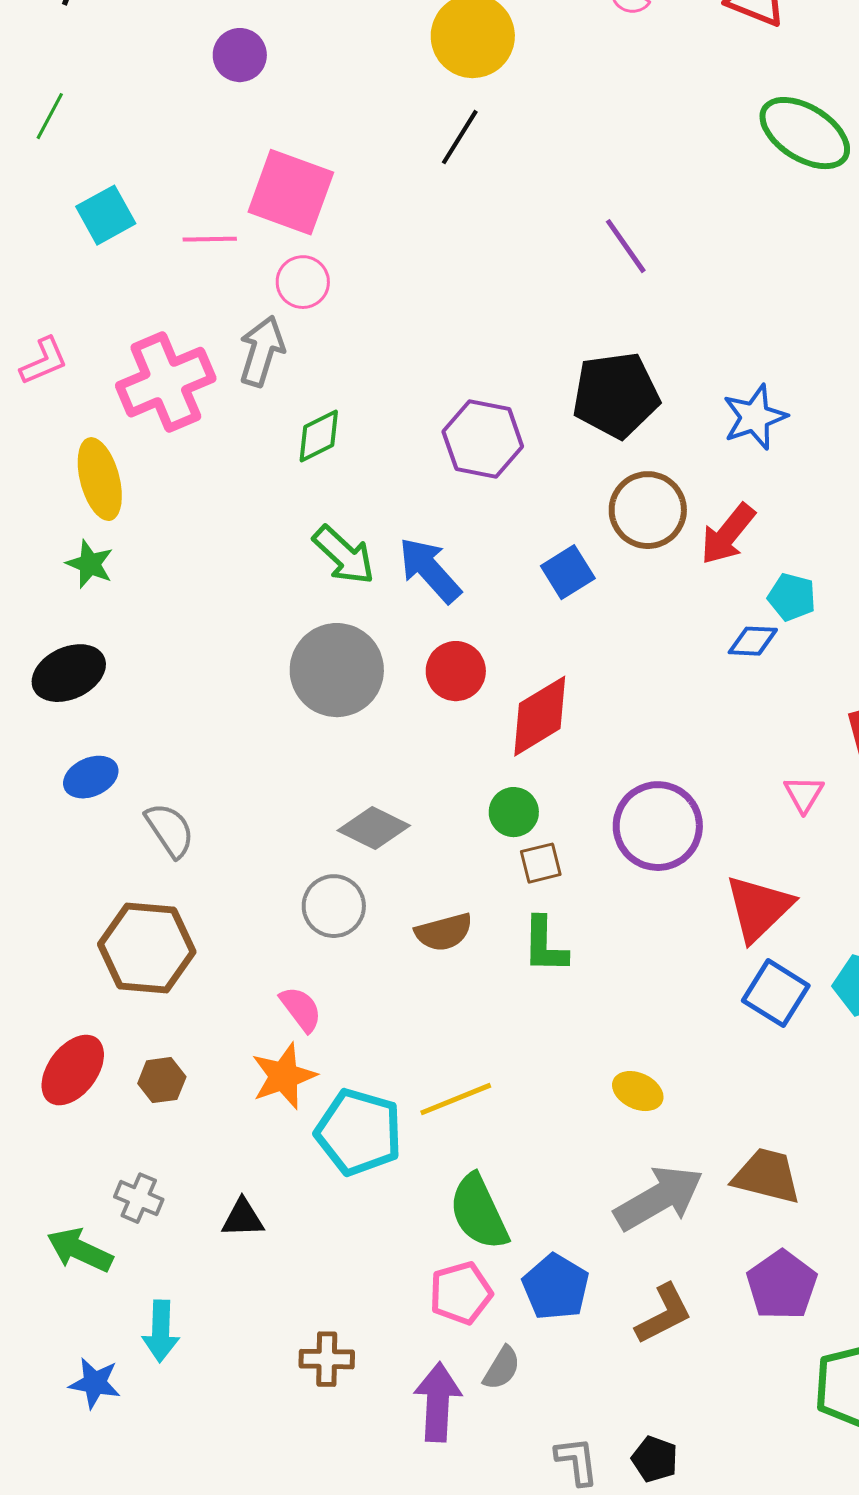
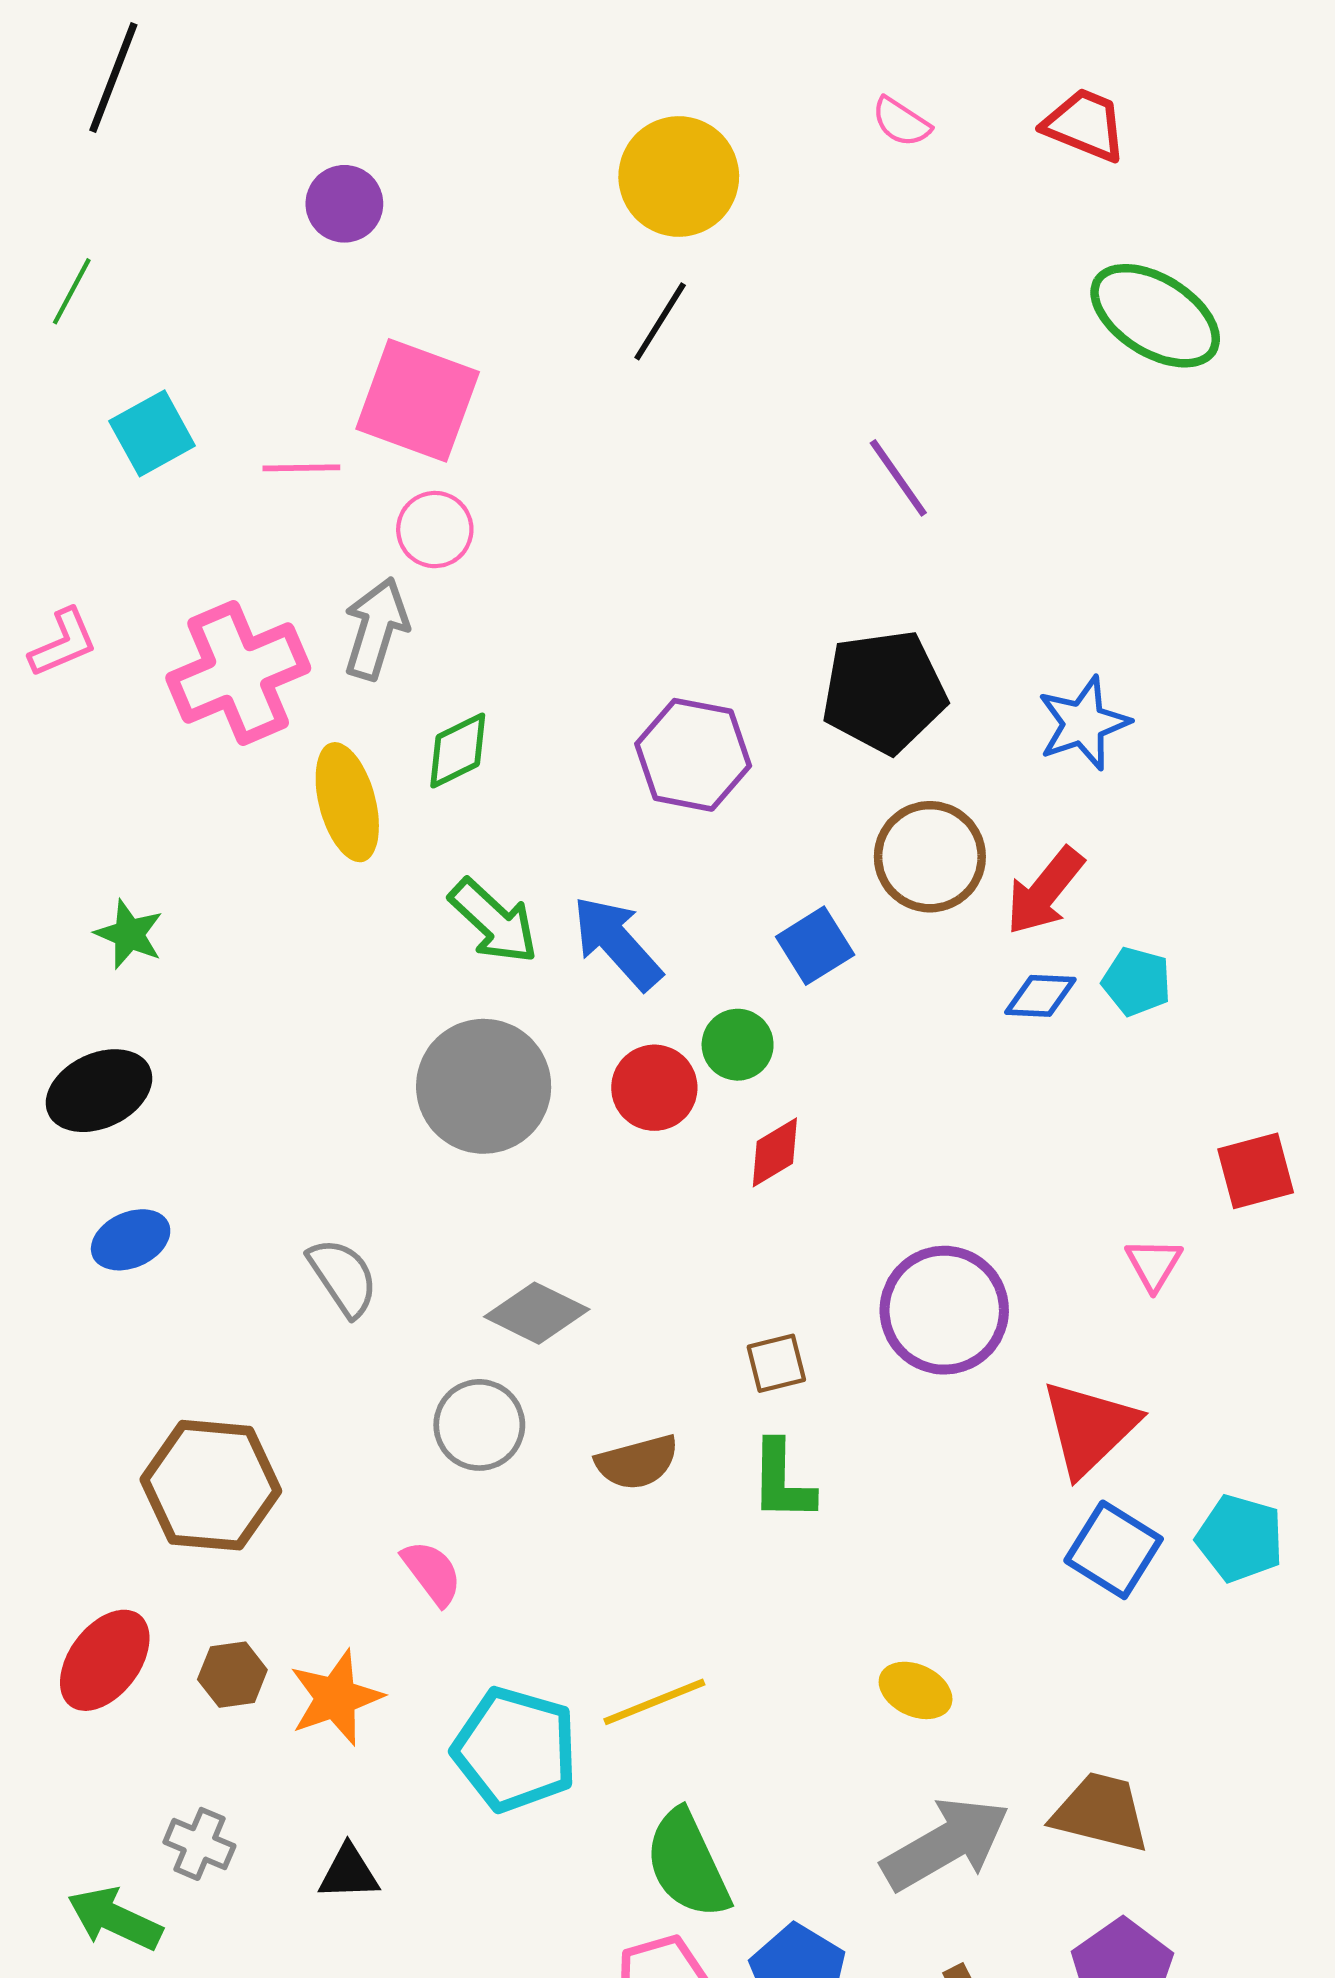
yellow ellipse: (100, 479) -> (347, 802), moved
blue diamond: (753, 641) -> (1040, 996), moved
red diamond: (540, 716) -> (775, 1152), size x0.6
green circle: (514, 812) -> (738, 1045), moved
gray semicircle: (170, 830) -> (343, 1277), moved
orange star: (284, 1076) -> (336, 1698), moved

